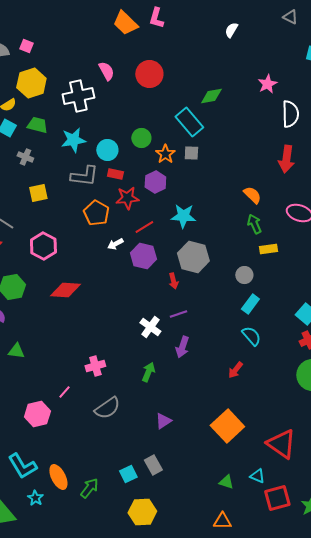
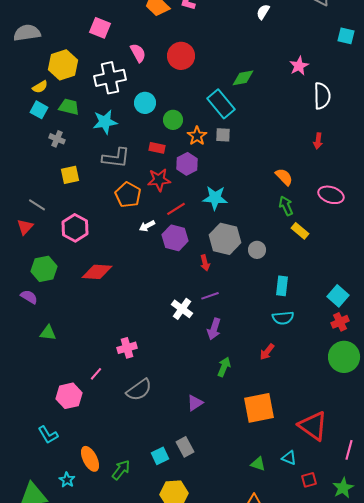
pink square: (26, 46) -> (100, 28), moved, size x1.5
cyan circle: (107, 150) -> (145, 103), moved
red arrow: (286, 159) -> (318, 141), size x0.6
red rectangle: (115, 174) -> (157, 148), moved
yellow rectangle: (268, 249) -> (300, 231), turned 48
gray circle: (244, 275) -> (257, 250), moved
cyan rectangle: (250, 304) -> (282, 286), turned -30
cyan semicircle: (251, 336) -> (283, 318), turned 125
green arrow: (148, 372) -> (224, 367), moved
orange square: (227, 426) -> (259, 408), turned 32
cyan L-shape: (22, 466) -> (48, 435), moved, size x0.7
red square: (277, 498) -> (309, 480), size x0.6

